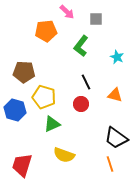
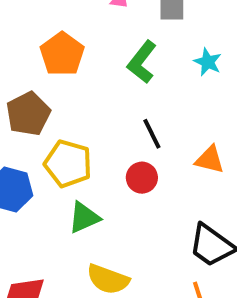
orange pentagon: (46, 31) -> (62, 54), moved, turned -30
cyan star: (117, 57) -> (208, 62), moved
brown pentagon: (24, 72) -> (28, 114), turned -30

